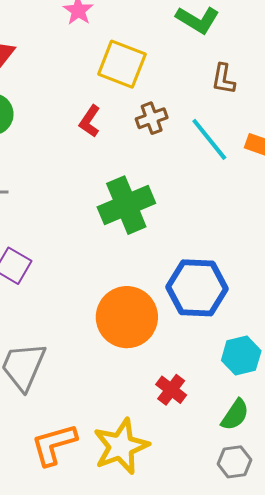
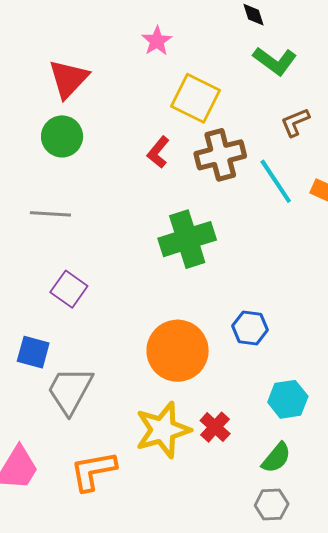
brown L-shape: (223, 79) -> (295, 122), turned 52
brown cross: (152, 118) -> (220, 155), size x1.6
blue hexagon: (197, 288) -> (250, 328), size x0.6
yellow star: (121, 446) -> (163, 430), moved

